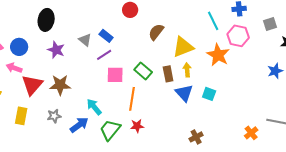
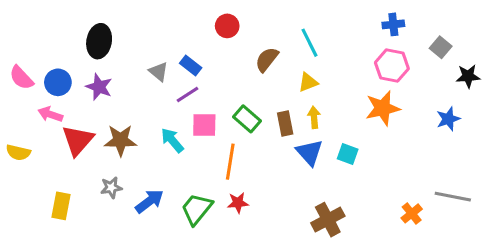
cyan line: (213, 21) -> (309, 43), moved
gray square: (270, 24) -> (441, 47), turned -32
yellow triangle: (183, 47) -> (308, 82), size x0.6
purple star: (56, 50) -> (99, 87), moved
orange star: (218, 55) -> (383, 108), moved, turned 30
cyan arrow: (94, 107) -> (172, 140), moved
yellow rectangle: (21, 116) -> (61, 206), moved
brown cross: (196, 137) -> (328, 220), size x1.5

